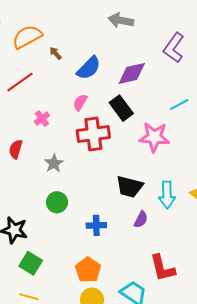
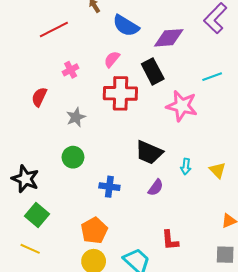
blue semicircle: (89, 68) -> (126, 26), turned 68
cyan arrow: (167, 195) -> (186, 167), size x0.6
red L-shape: (162, 268) -> (170, 240), size x0.7

